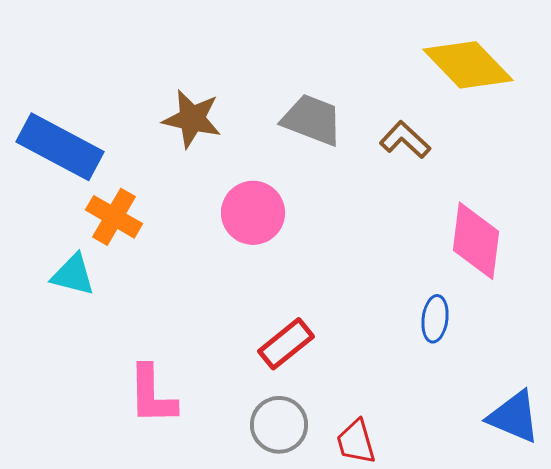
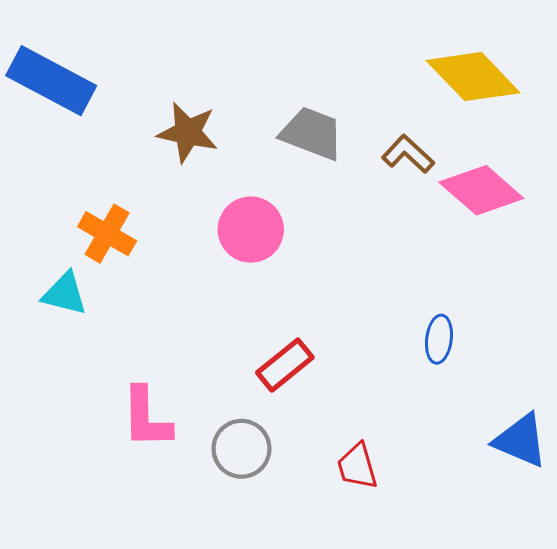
blue rectangle: (60, 147) -> (51, 81), moved
pink diamond: (476, 241) -> (481, 190), moved, turned -56
gray circle: (279, 425) -> (241, 449), moved

